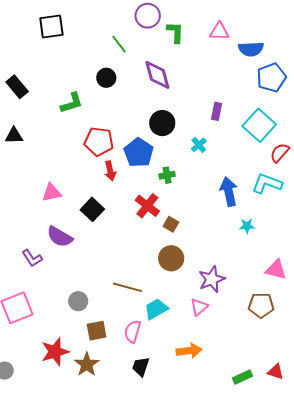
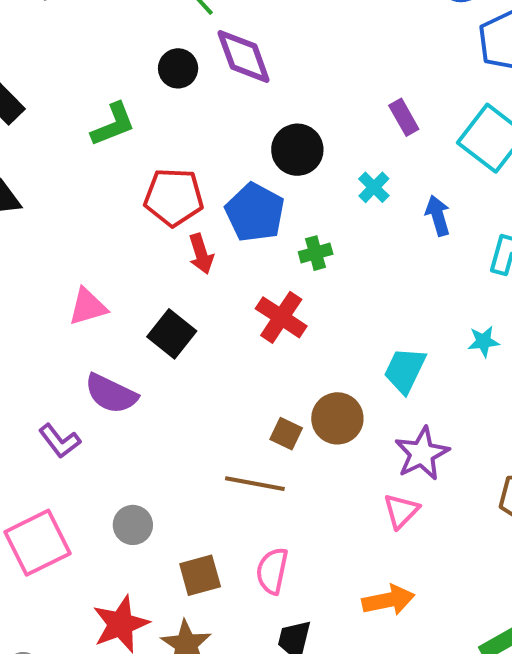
purple diamond: (157, 75) -> (244, 56), moved
purple rectangle: (217, 111) -> (404, 117), turned -36
blue arrow: (229, 192) -> (438, 216), moved, size x0.7
brown square: (171, 224) -> (286, 434), moved
gray circle: (78, 301) -> (133, 525), moved
cyan trapezoid: (156, 309) -> (405, 370), moved, turned -30

